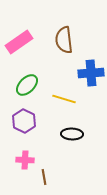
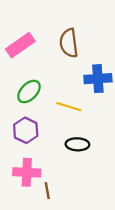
pink cross: (25, 160) -> (27, 172), size x1.4

